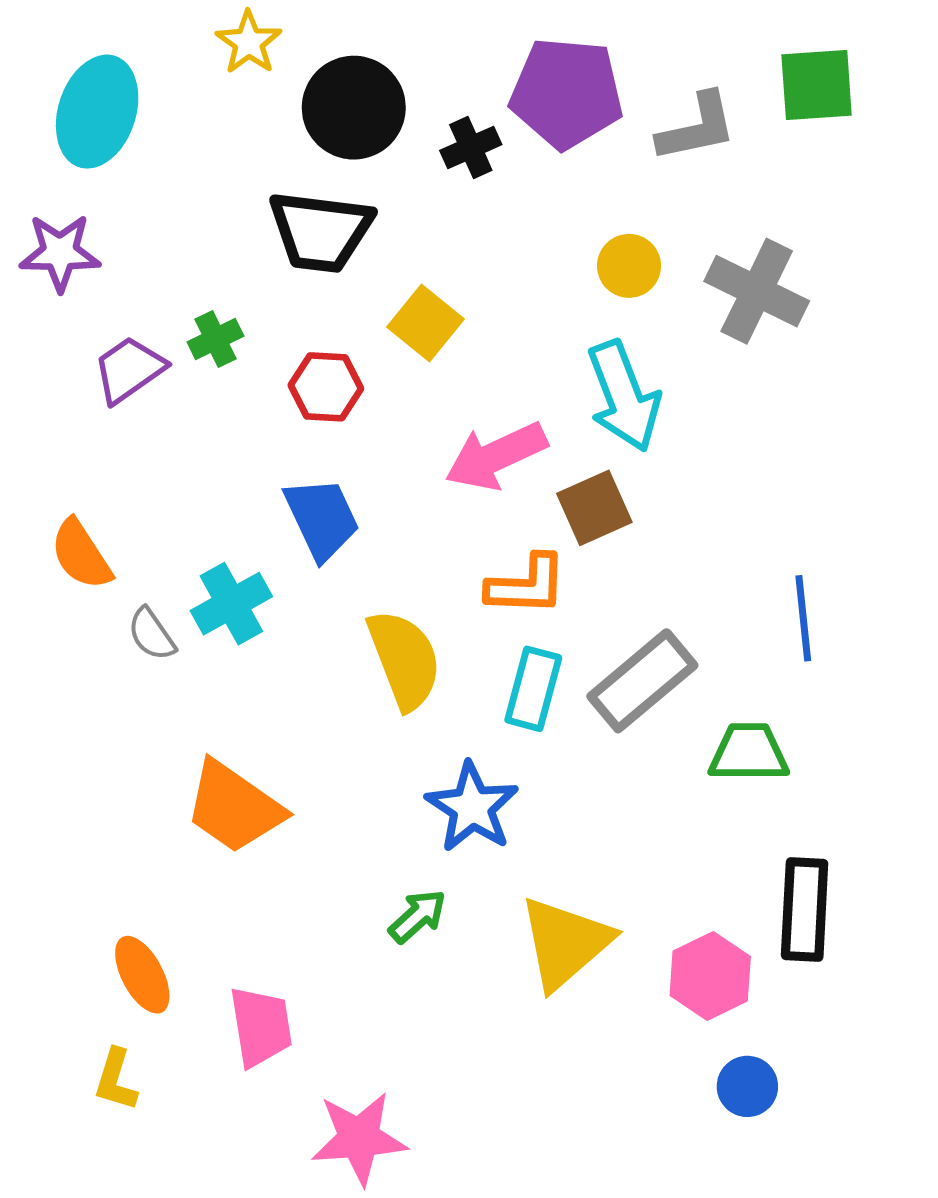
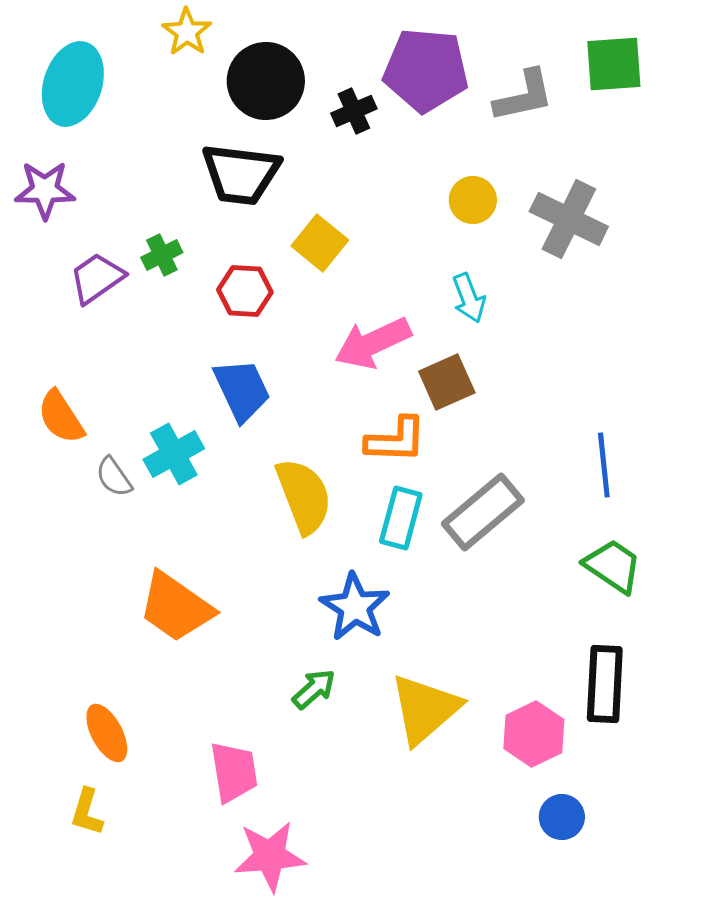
cyan arrow: (624, 396) -> (469, 298), size x0.6
green trapezoid: (749, 753) -> (613, 566), moved, turned 34
pink trapezoid: (261, 1027) -> (234, 772), moved

